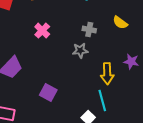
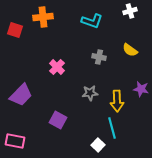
pink cross: (42, 31) -> (57, 67), moved
gray star: (80, 51) -> (90, 93), moved

